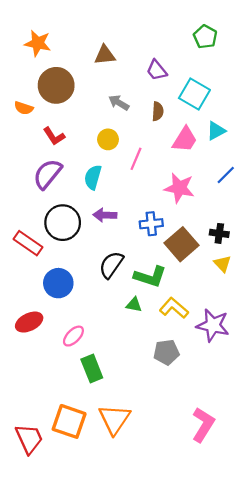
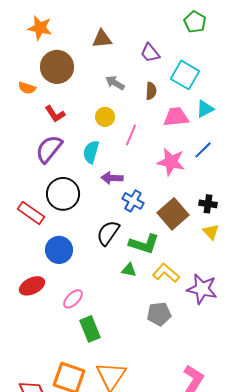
pink trapezoid: (185, 139) -> (176, 117), turned -128
blue line: (226, 175) -> (203, 150), moved
purple arrow: (105, 215) -> (112, 178), moved
blue cross: (151, 224) -> (133, 201), moved, turned 35

